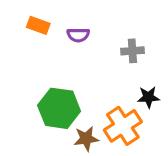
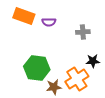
orange rectangle: (38, 25) -> (24, 16), size x1.5

